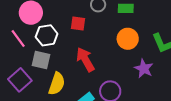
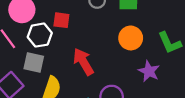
red square: (78, 24) -> (61, 20), moved

